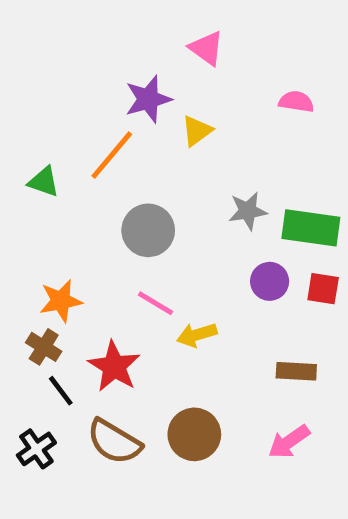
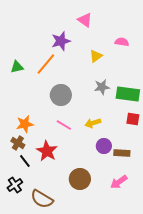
yellow triangle: (197, 131) -> (96, 56), moved
green triangle: (44, 182) -> (17, 67), moved, turned -32
purple circle: (270, 281) -> (104, 146), moved
yellow arrow: (197, 335) -> (93, 123), moved
brown semicircle: (114, 442) -> (42, 199), moved

